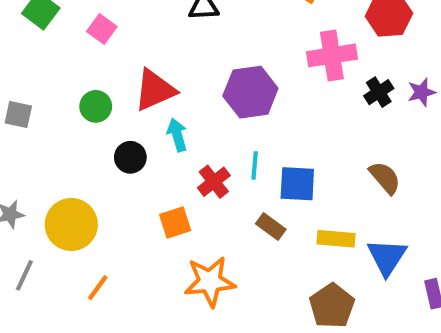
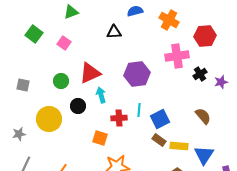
purple star: (422, 92) -> (221, 82), moved
red cross: (214, 182) -> (119, 118), turned 35
blue square: (297, 184) -> (160, 119), turned -30
orange square: (175, 222) -> (100, 138), turned 35
yellow circle: (71, 224) -> (49, 119), moved
brown rectangle: (271, 227) -> (159, 140), moved

